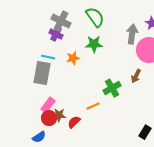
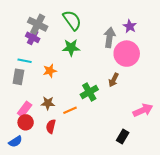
orange star: (73, 58) -> (50, 71), moved
gray rectangle: (42, 73) -> (18, 77), size x0.7
brown star: (59, 115) -> (48, 103), moved
red semicircle: (74, 122) -> (51, 126), turned -32

